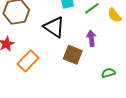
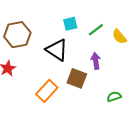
orange rectangle: (28, 61) -> (47, 91), moved

